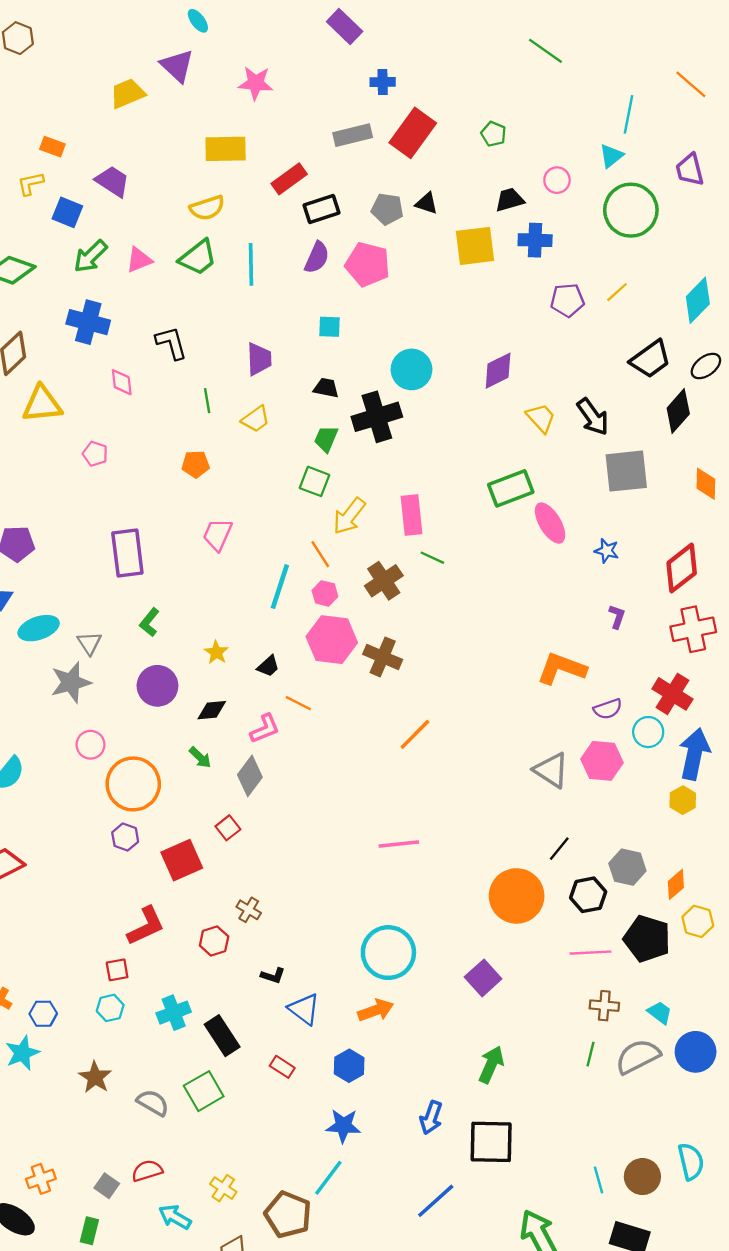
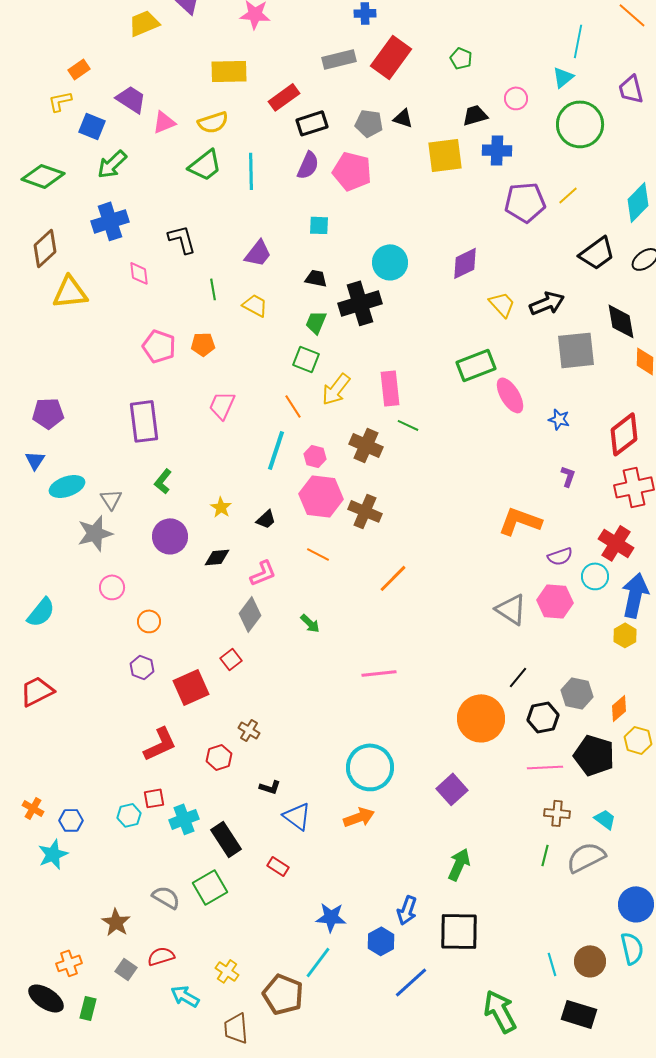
orange rectangle: (52, 147) -> (79, 69), turned -55
pink triangle: (139, 260) -> (164, 122), moved
purple pentagon: (567, 300) -> (525, 202), size x1.4
blue cross: (88, 322) -> (110, 221), turned -33
purple trapezoid: (259, 359) -> (258, 253), turned 40
black diamond: (678, 411) -> (621, 321), moved, turned -51
black arrow: (593, 417) -> (547, 303), turned -76
yellow trapezoid: (256, 419) -> (255, 305), turned -116
pink pentagon: (95, 454) -> (159, 346), moved, size x1.5
orange line: (320, 554) -> (293, 406), moved
brown cross: (384, 581) -> (366, 445), turned -32
orange line: (298, 703) -> (318, 554), moved
green arrow: (200, 757) -> (310, 623), moved
orange circle: (133, 784) -> (149, 621), size x0.5
red square: (117, 970) -> (154, 798), moved
blue circle: (696, 1052) -> (636, 904), moved
blue hexagon: (349, 1066) -> (381, 941), moved
brown star: (95, 1077) -> (116, 922), moved
green rectangle: (89, 1231) -> (88, 1008), moved

